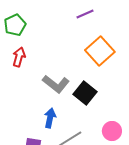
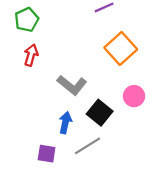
black square: (85, 93) -> (100, 113), moved
pink circle: (112, 131) -> (134, 96), moved

